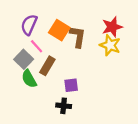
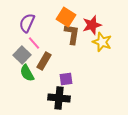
red star: (112, 27) -> (92, 25), moved
orange square: (59, 30) -> (66, 17), moved
black cross: (64, 106) -> (59, 98), size x1.5

